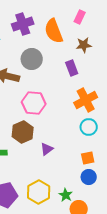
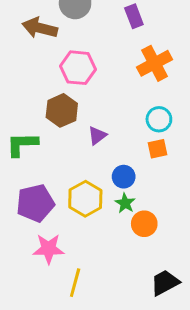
cyan circle: (89, 127) -> (159, 119), moved
blue circle: (89, 177) -> (124, 177), moved

